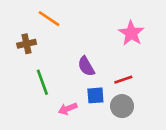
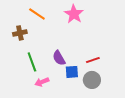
pink star: (131, 33) -> (74, 14), moved
purple semicircle: (86, 66) -> (59, 58), moved
pink arrow: (68, 109) -> (42, 82), moved

